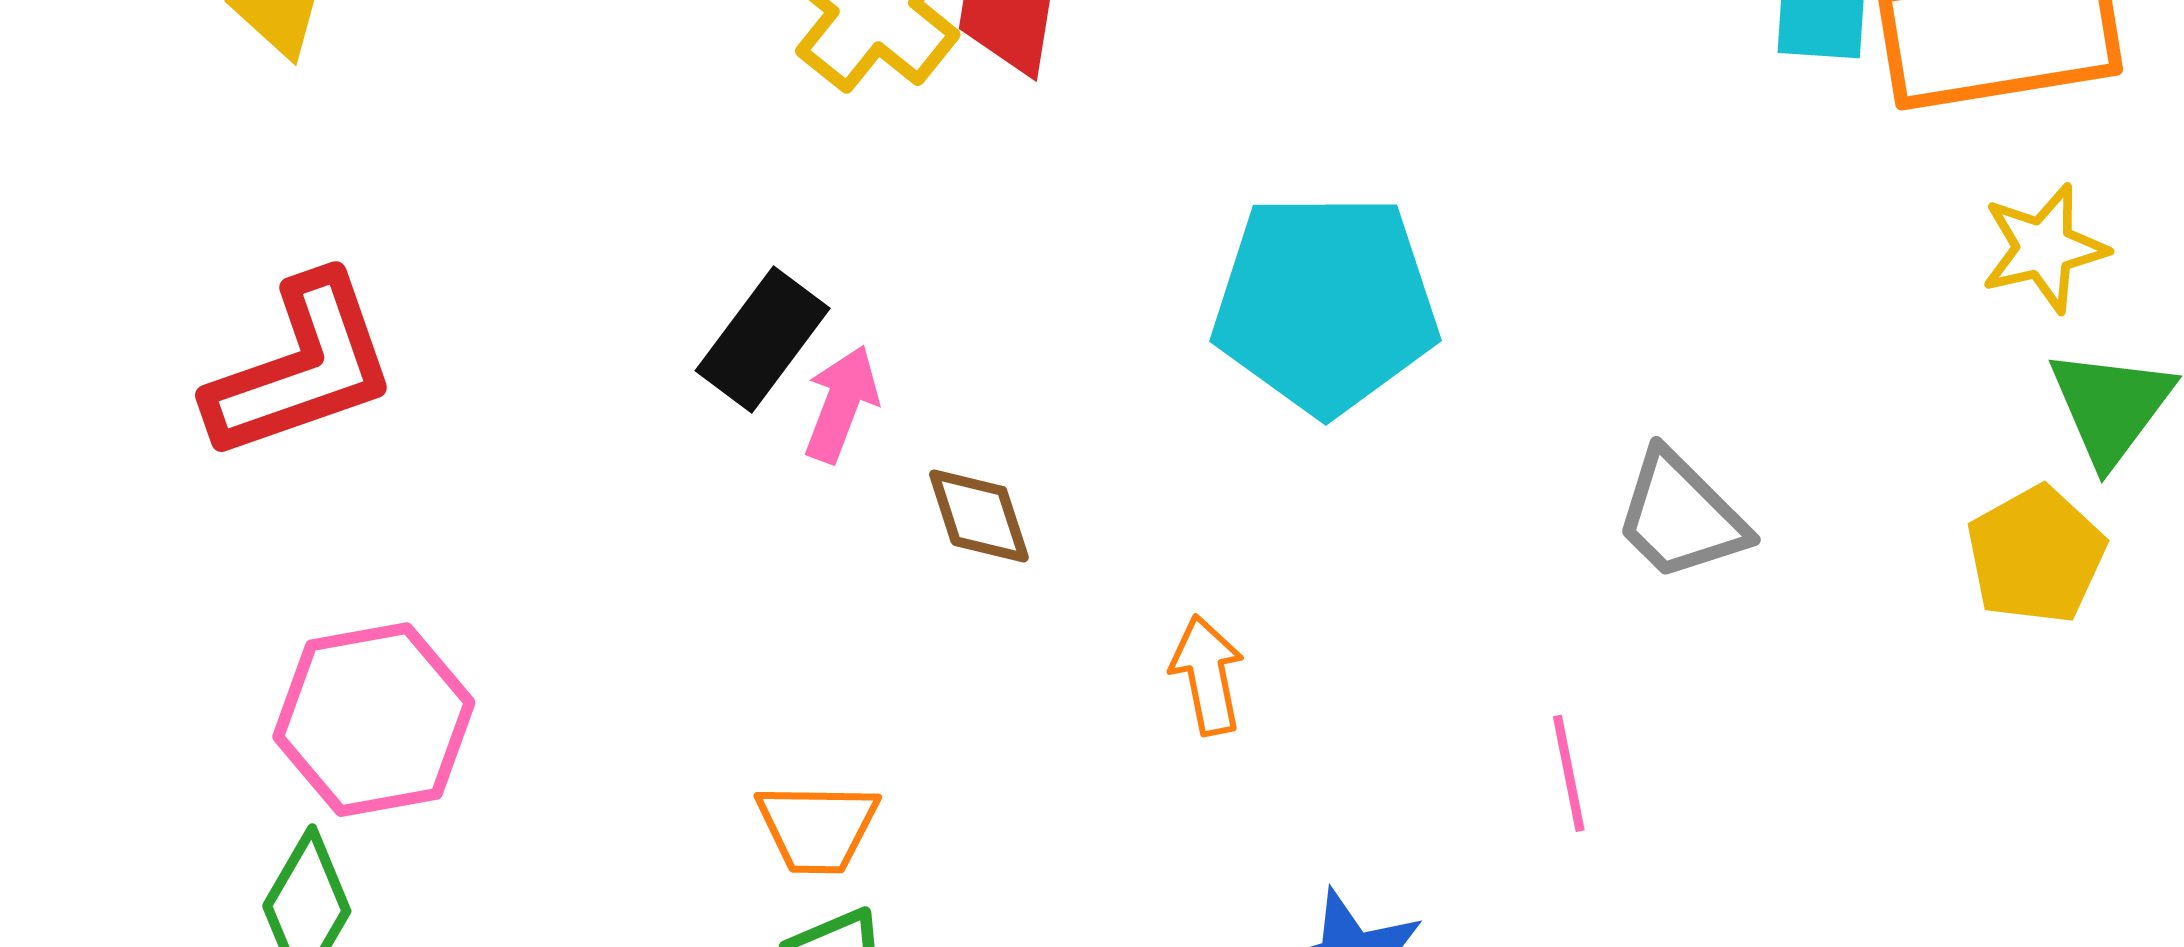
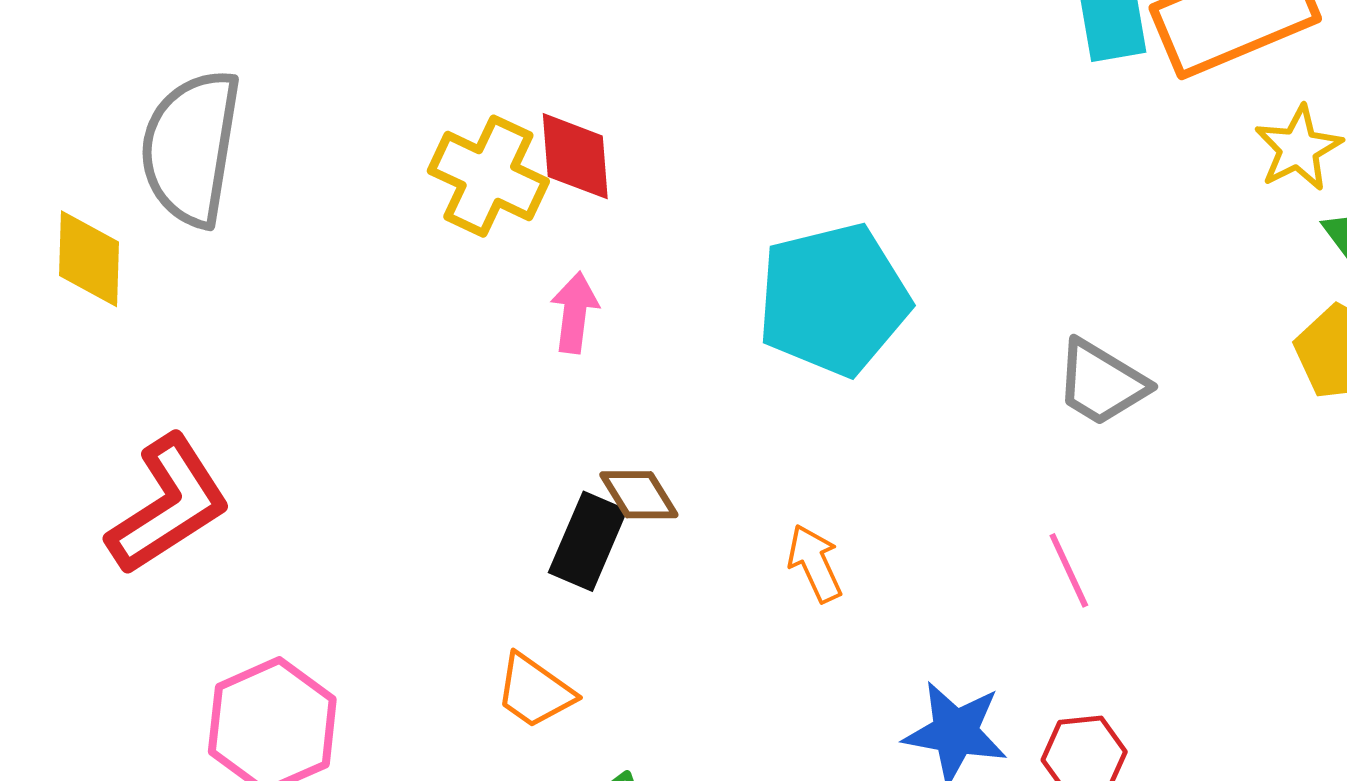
black rectangle: (763, 339) -> (588, 541), moved
pink arrow: (841, 404) -> (575, 313), moved
orange trapezoid: (817, 828) -> (535, 691), moved, turned 48

